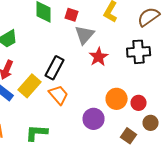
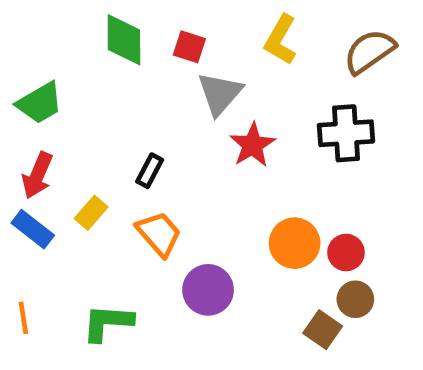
black rectangle: (55, 68) -> (150, 171), size x0.6
yellow rectangle: (30, 86) -> (91, 213), size x0.6
purple circle: (94, 119) -> (208, 290), moved
brown circle: (151, 123) -> (355, 299), moved

